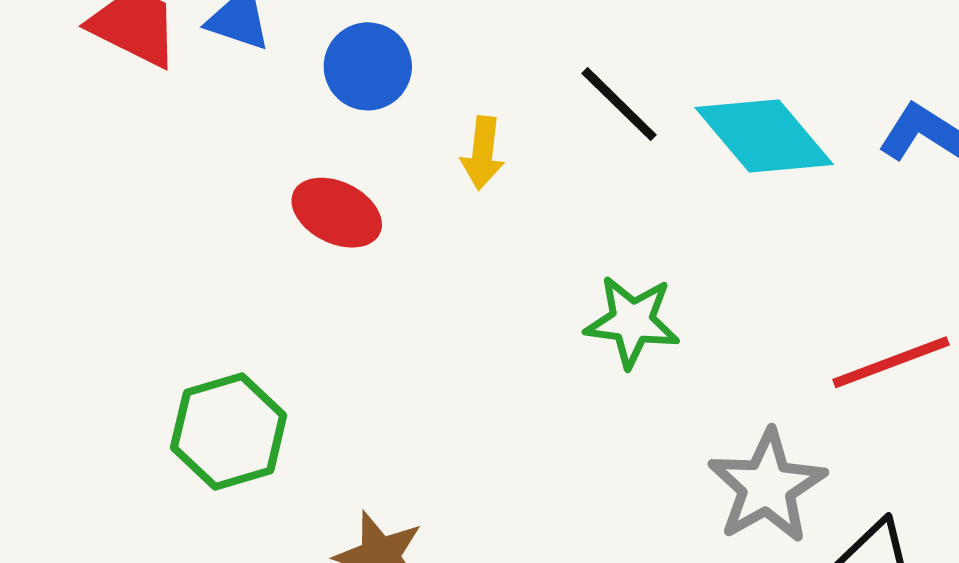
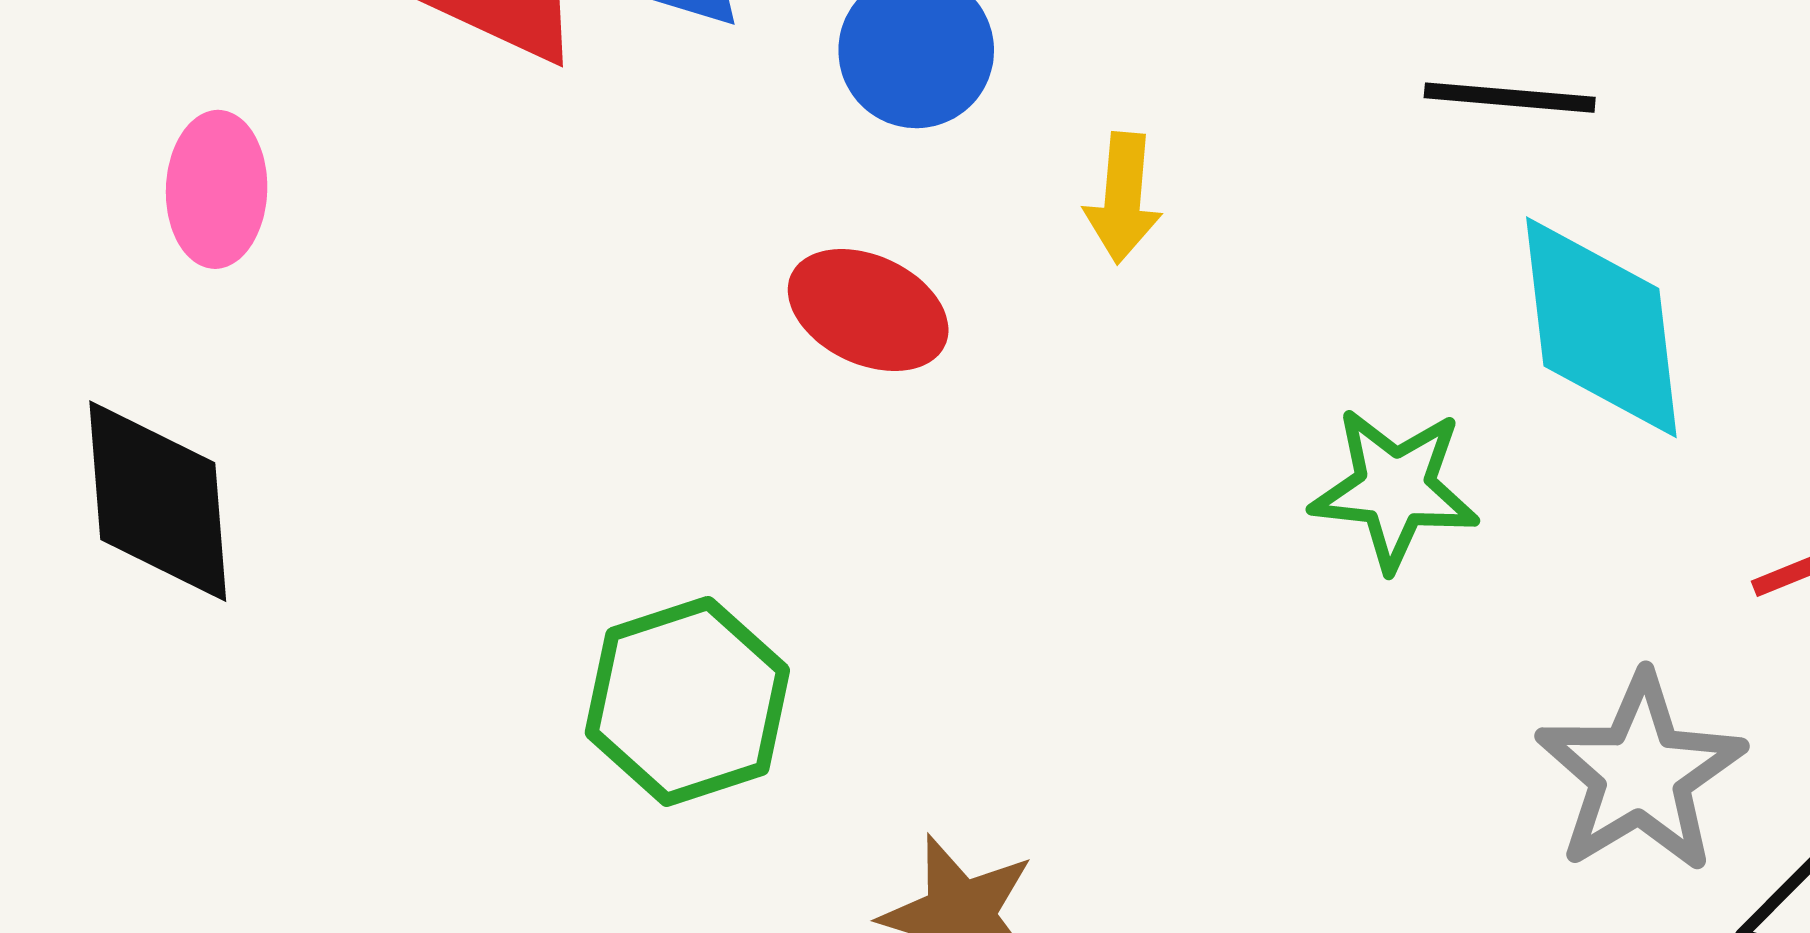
black line: (619, 104) -> (1510, 98), moved, turned -38
cyan diamond: (764, 136) -> (1601, 327), moved, turned 35

